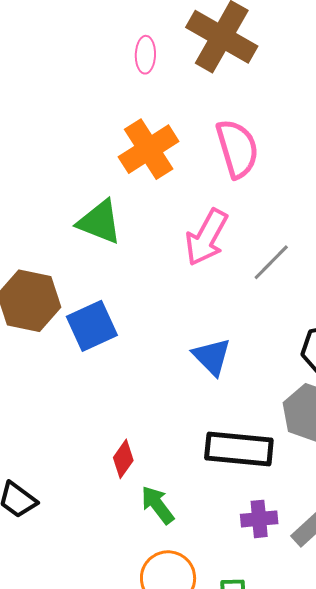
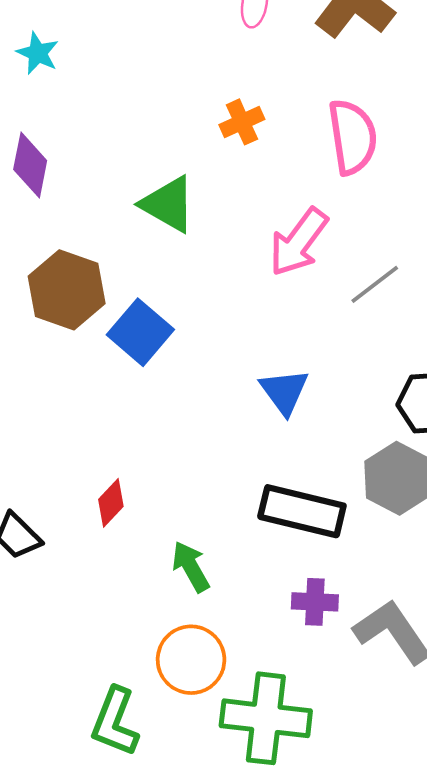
orange cross: (149, 149) -> (242, 122), size x0.6
blue square: (92, 326) -> (140, 332), turned -33
red diamond: (123, 459) -> (111, 503), moved

